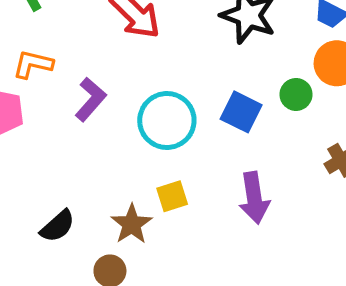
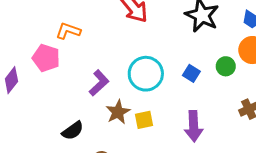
purple L-shape: (91, 99) -> (99, 83), moved
blue square: (241, 112) -> (191, 73), size x0.7
brown star: (132, 224) -> (118, 112), moved

